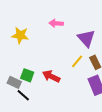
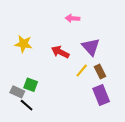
pink arrow: (56, 23) -> (72, 18), moved
red arrow: (51, 76) -> (60, 52), moved

